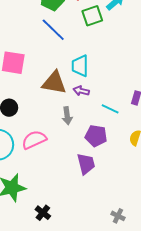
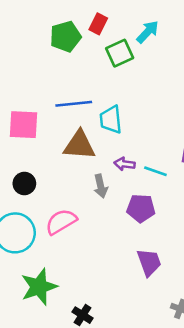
blue line: (53, 30) -> (74, 104), moved, turned -44
purple arrow: (81, 91) -> (125, 164), moved
purple trapezoid: (86, 164) -> (149, 262), moved

